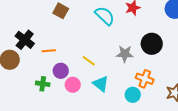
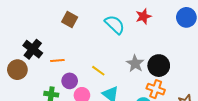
black circle: (152, 44) -> (159, 66), moved
gray star: (125, 54) -> (135, 63), turned 30

